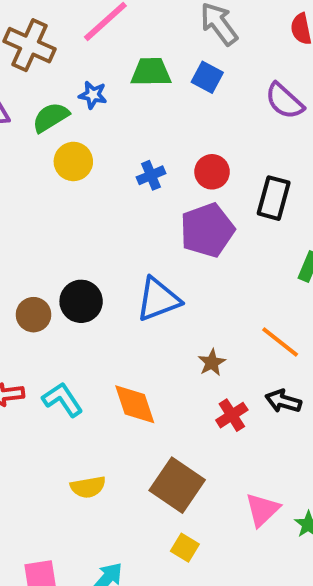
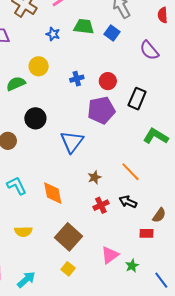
green semicircle: (51, 117) -> (16, 84), moved
blue triangle: (158, 299) -> (72, 142), turned -40
black circle: (81, 301) -> (35, 118), moved

